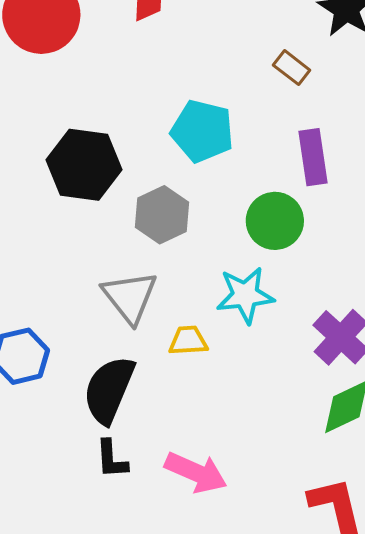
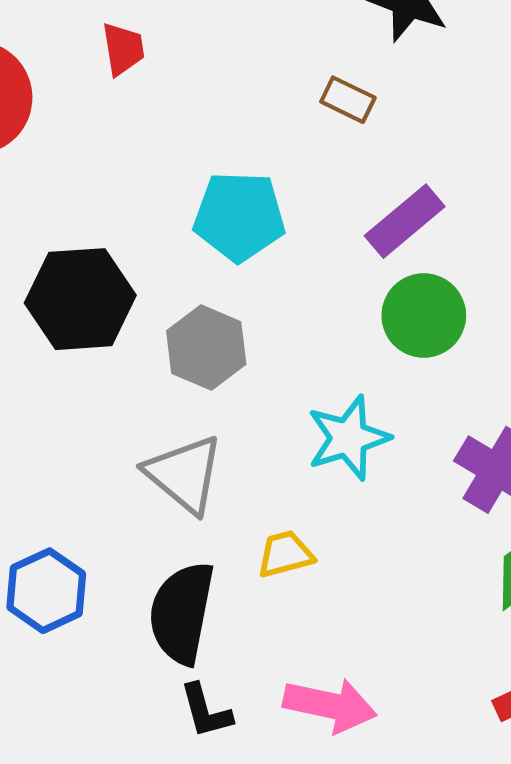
purple rectangle: (313, 157) -> (405, 221), turned 70
green circle: (275, 221) -> (424, 316), moved
yellow trapezoid: (188, 341) -> (285, 554), moved

